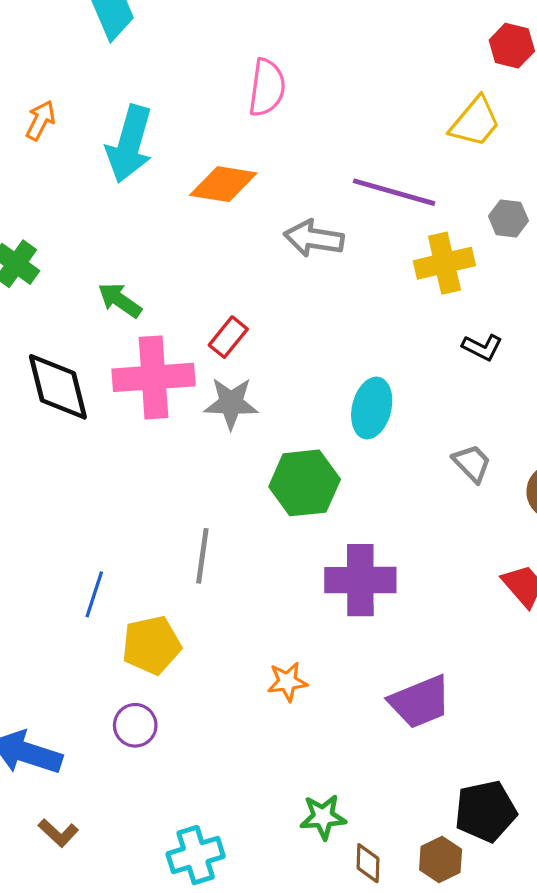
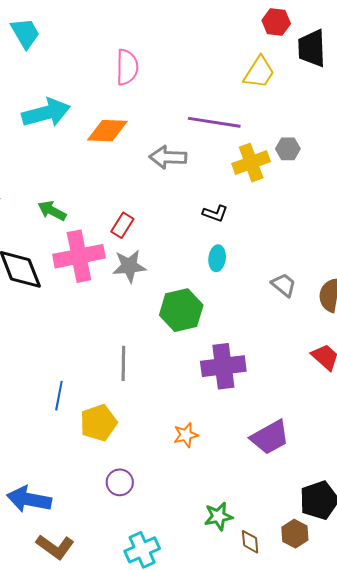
cyan arrow: (129, 144) -> (46, 113), turned -114
gray hexagon: (508, 218) -> (288, 149), moved
black L-shape: (482, 347) -> (215, 213), moved
cyan ellipse: (372, 408) -> (217, 258), size x0.7
purple circle: (135, 725) -> (120, 482), moved
brown L-shape: (58, 833) -> (55, 547), size x1.5

